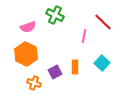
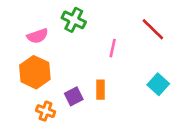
red line: (103, 22) -> (153, 29), moved
cyan square: (102, 63) -> (158, 84), moved

